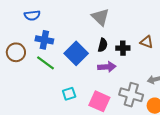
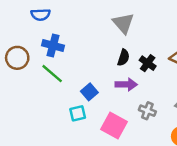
black cross: (123, 48) -> (148, 63), turned 32
blue square: (76, 53) -> (89, 92), moved, size x0.6
gray cross: (131, 95) -> (147, 111), moved, size x0.6

